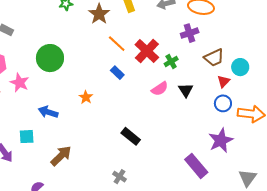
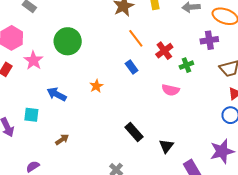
red cross: (147, 51) -> (164, 51), size x0.7
pink semicircle: (160, 89) -> (171, 90), turned 36
black triangle: (186, 90) -> (166, 146), moved
brown arrow: (61, 156) -> (62, 140), size x0.6

